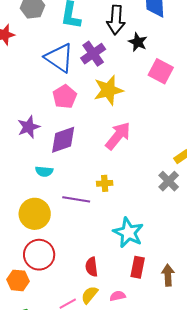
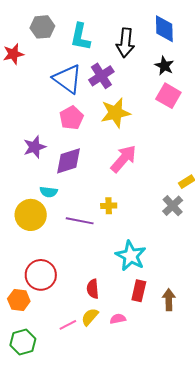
black star: (138, 42) -> (164, 66), moved
yellow circle: (35, 214) -> (31, 215), moved

